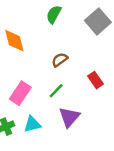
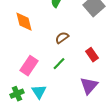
purple triangle: (69, 117) -> (89, 86), moved
cyan triangle: (32, 124) -> (39, 92), turned -49

